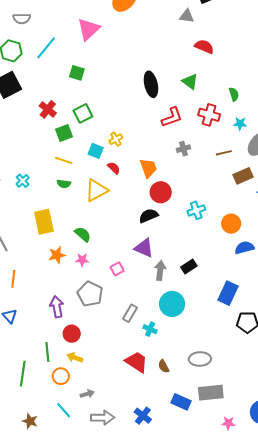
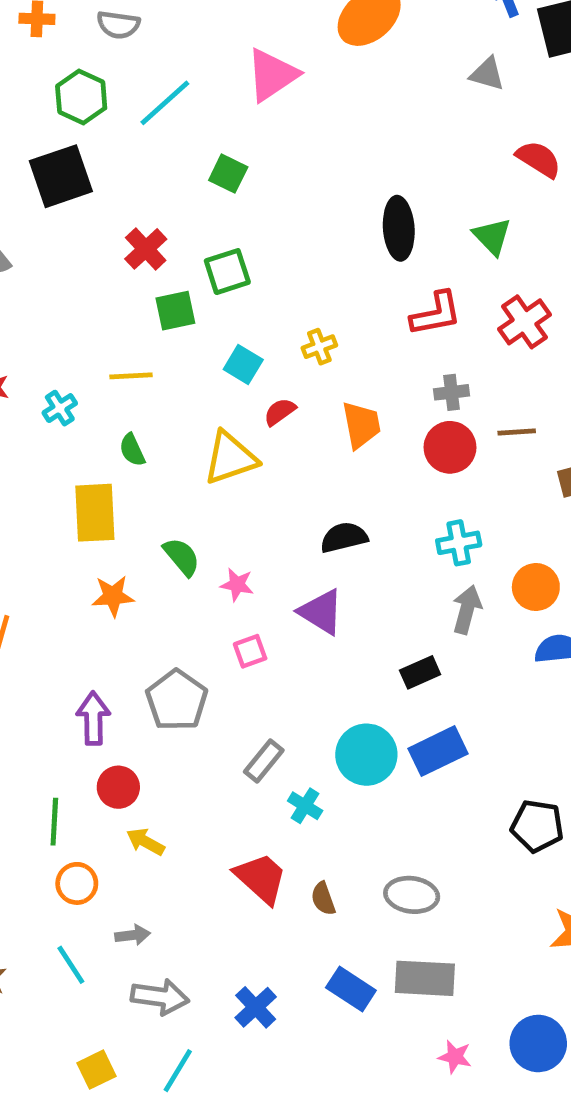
gray triangle: (187, 16) -> (487, 74), moved
red cross: (209, 115) -> (525, 322), turned 30
yellow cross: (116, 139) -> (319, 347), moved
brown line: (224, 153) -> (517, 432), moved
yellow line: (64, 160) -> (131, 376), moved, turned -30
red semicircle: (114, 168) -> (280, 412), turned -88
green semicircle: (64, 184) -> (132, 450), moved, turned 48
red circle: (161, 192) -> (450, 447), moved
pink star: (82, 260) -> (237, 585), moved
gray arrow: (160, 271) -> (467, 610), moved
blue rectangle: (228, 293) -> (438, 751), moved, turned 30
yellow arrow: (75, 357) -> (145, 842), moved

